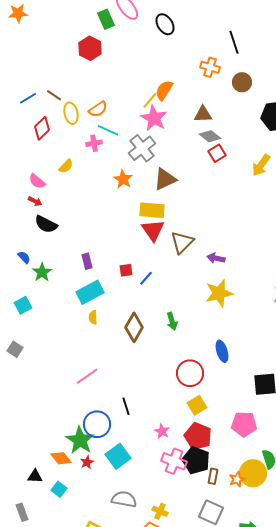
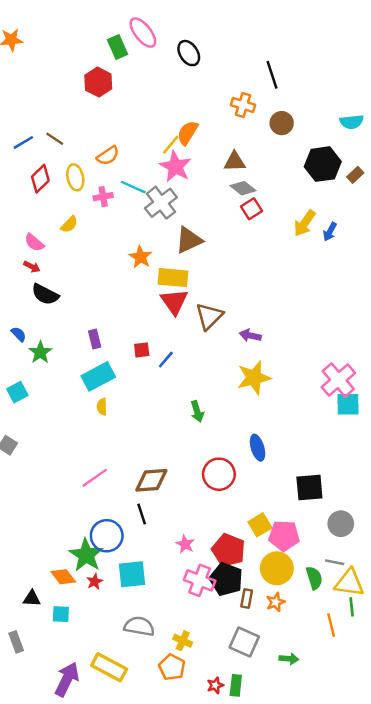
yellow ellipse: (71, 113) -> (75, 177), moved
cyan line: (108, 130) -> (133, 187), moved
orange star: (123, 179) -> (140, 257), moved
brown diamond: (134, 327) -> (151, 480), moved, turned 56
yellow square: (197, 405) -> (260, 525), moved
cyan square: (118, 456) -> (132, 574), turned 30
yellow circle: (253, 473) -> (277, 568), moved
cyan square: (59, 489) -> (61, 614), turned -35

